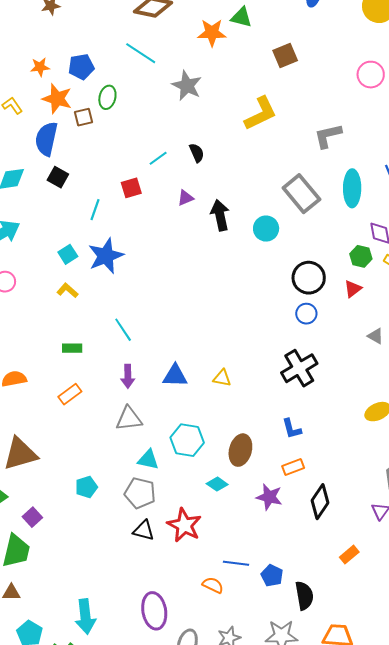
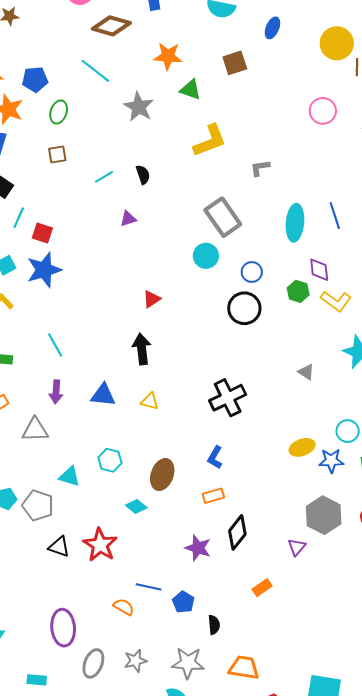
green triangle: (241, 17) -> (190, 90), moved
brown square: (285, 56) -> (235, 63), moved
brown square: (84, 117) -> (57, 154), moved
gray L-shape: (328, 136) -> (260, 168), moved, size x0.7
red square: (131, 188) -> (42, 233), moved, turned 30
gray rectangle: (301, 194) -> (223, 217), moved
cyan line: (95, 210) -> (19, 218), moved
black arrow: (220, 215) -> (142, 349), moved
red triangle: (353, 289) -> (152, 299), moved
blue circle: (306, 314) -> (252, 272), moved
gray triangle: (129, 419) -> (35, 430), moved
blue L-shape: (292, 429) -> (215, 457), turned 40
cyan hexagon: (187, 440) -> (110, 460), size x0.7
gray pentagon: (140, 493) -> (38, 505), moved
purple star: (269, 497) -> (198, 548), moved
black semicircle: (304, 596) -> (214, 625), size x0.7

